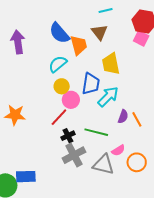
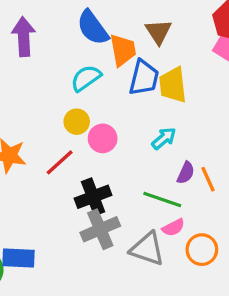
blue trapezoid: (91, 84) -> (144, 78), moved
yellow circle: (62, 86) -> (77, 122), moved
cyan arrow: (108, 97) -> (164, 138), size x0.7
red line: (59, 117) -> (60, 162), moved
green line: (96, 132) -> (162, 199), moved
black cross: (68, 136) -> (93, 197), size x1.5

